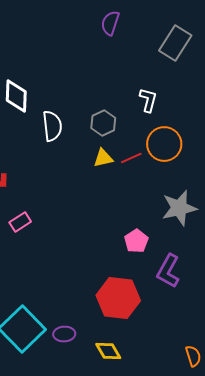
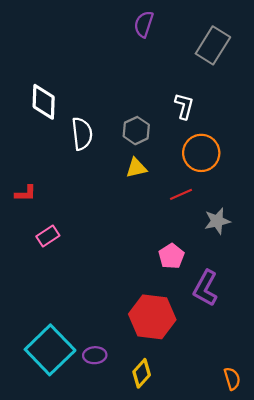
red line: (131, 158) -> (181, 194), moved
gray star: (179, 208) -> (217, 221), size x0.7
yellow diamond: (108, 351) -> (142, 373), turned 72

